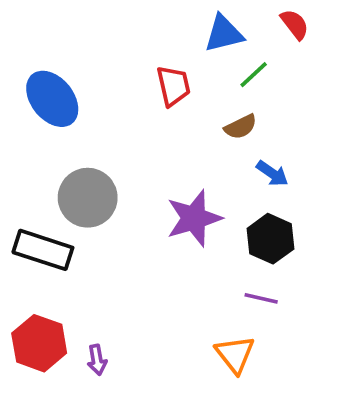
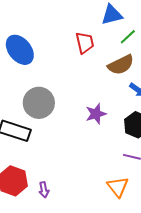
brown semicircle: (241, 127) -> (121, 65), size x1.5
purple star: (194, 218) -> (96, 114), size x0.7

